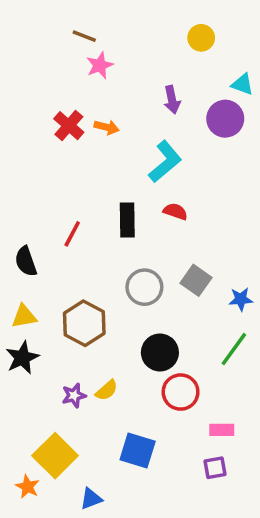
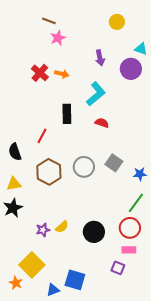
black rectangle: (127, 220) -> (67, 114), moved
brown hexagon: (84, 323) -> (49, 172), moved
black circle: (160, 352) -> (94, 232), moved
red circle: (181, 392) -> (130, 228), moved
blue square: (138, 450) -> (75, 280), moved
purple square: (215, 468) -> (118, 268), moved, turned 32

